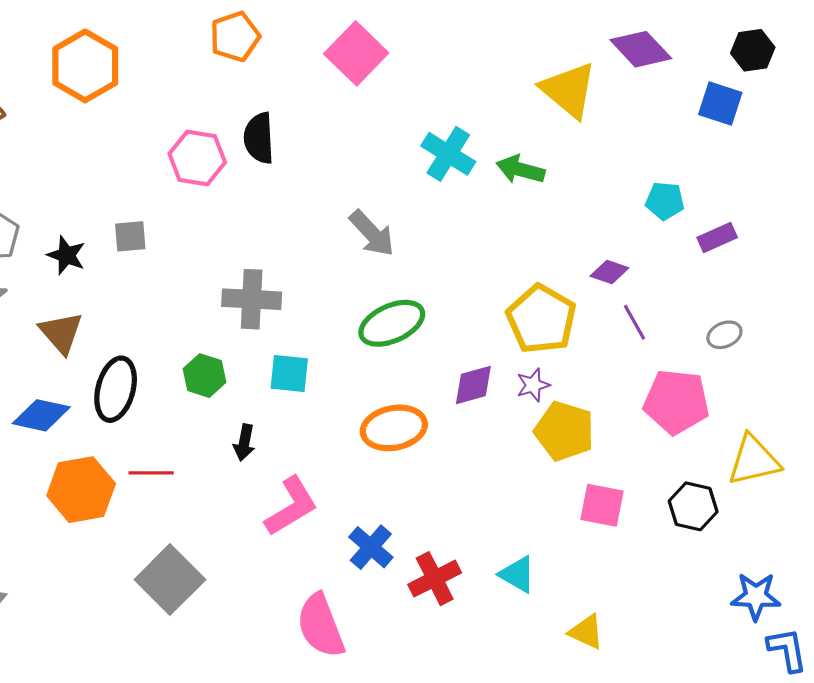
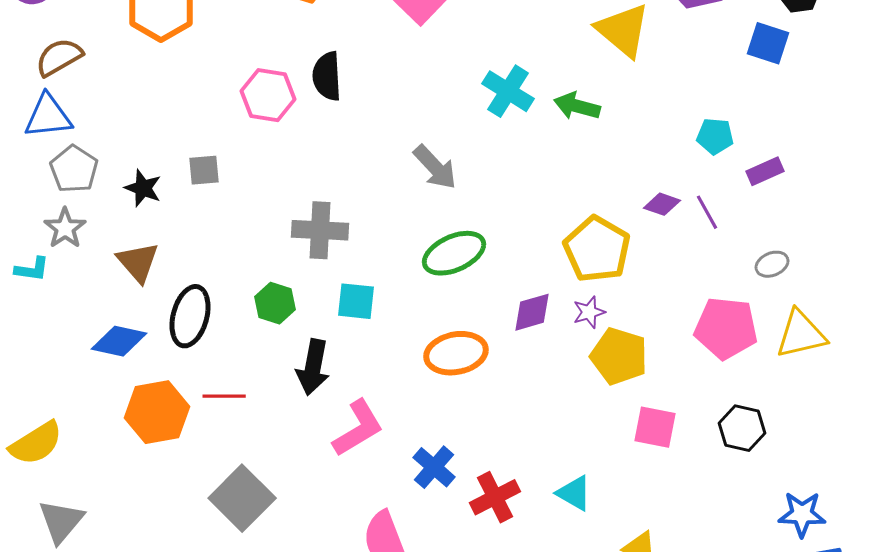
purple line: (634, 322) -> (707, 212), moved
black arrow: (244, 443) -> (313, 367), size x1.6
yellow triangle: (754, 460) -> (801, 334), moved

